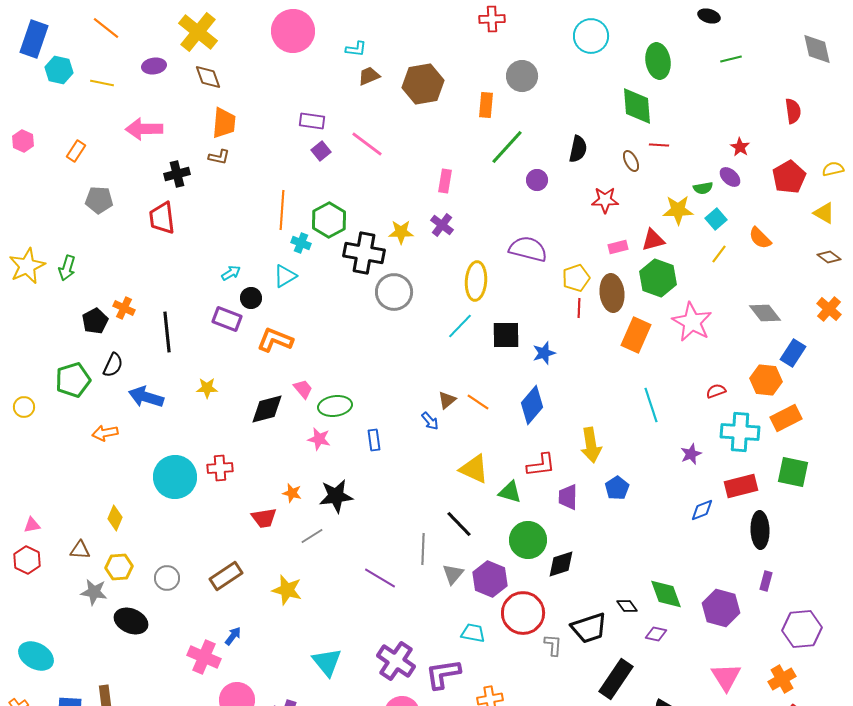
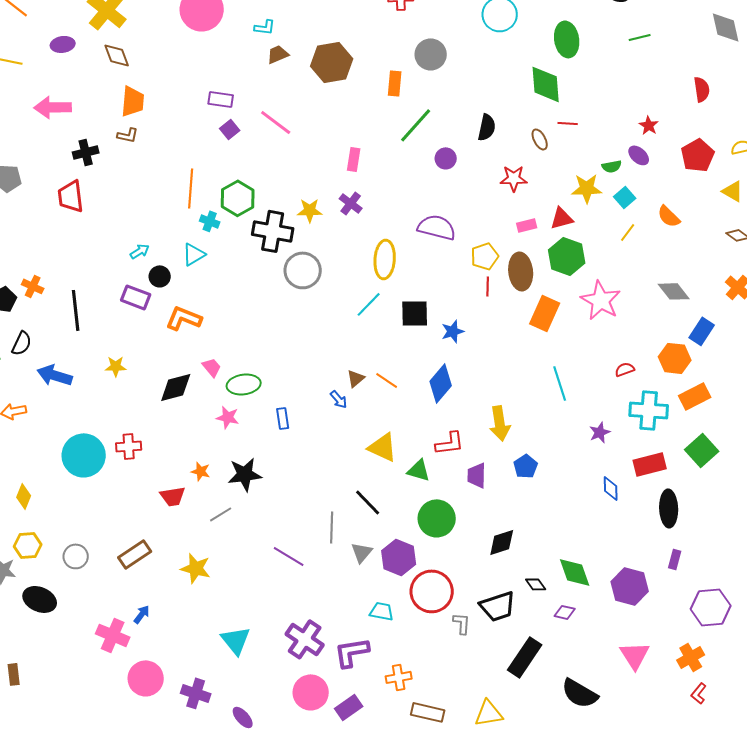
green square: (793, 472) -> (702, 450), turned 36
blue diamond: (702, 510) -> (611, 488), turned -70
black diamond: (561, 564) -> (502, 542), moved

